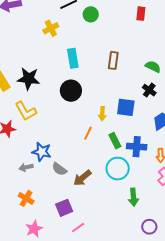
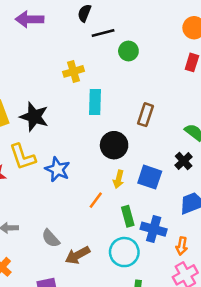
yellow cross: (51, 28) -> (74, 71), moved
black circle: (71, 91) -> (114, 145), moved
blue star: (42, 152) -> (57, 169), moved

